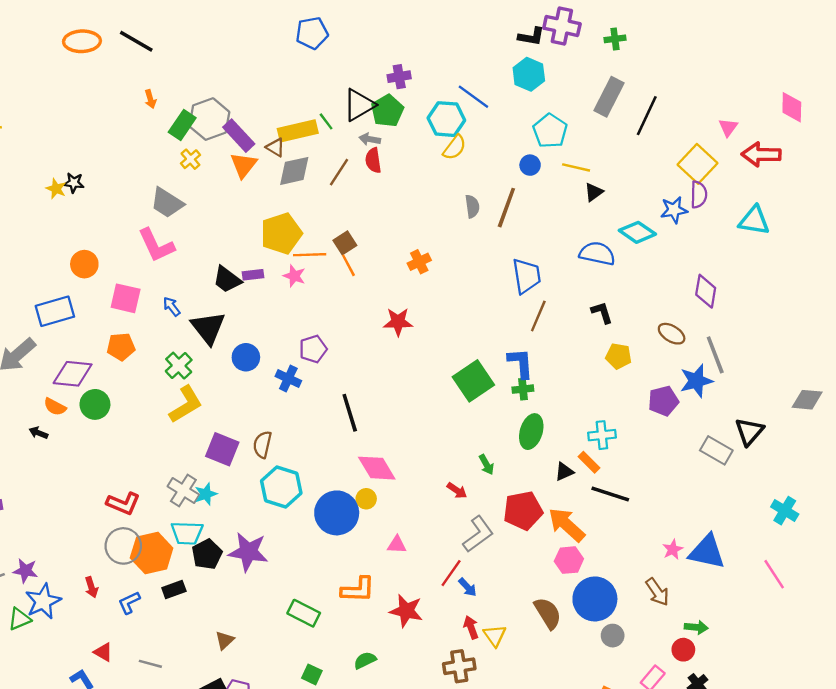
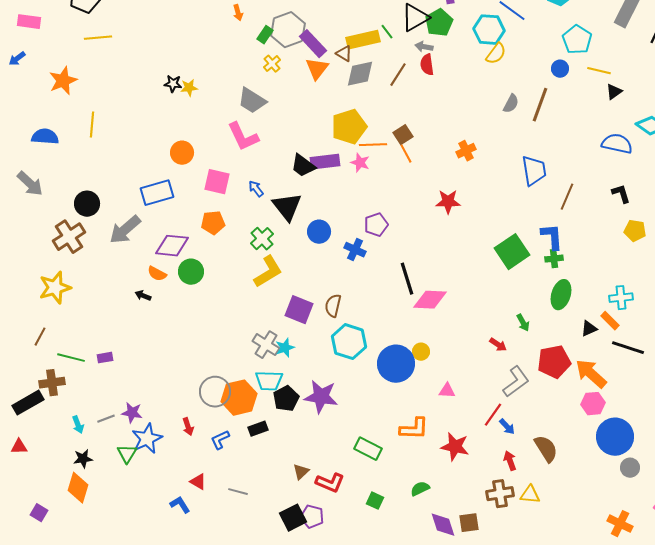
green rectangle: (182, 125) -> (265, 35), size x0.7
yellow star: (56, 189) -> (189, 88), moved, turned -30
gray semicircle: (472, 206) -> (511, 104), turned 36
purple rectangle: (253, 275) -> (325, 162), size x1.6
blue trapezoid: (527, 276) -> (534, 171), moved
pink diamond: (377, 468) -> (430, 300), moved, turned -56
red L-shape: (123, 503) -> (330, 483), moved
brown semicircle: (548, 613) -> (546, 449), moved
green triangle: (19, 619) -> (127, 454), turned -35
yellow triangle: (495, 636) -> (530, 495), moved, turned -50

